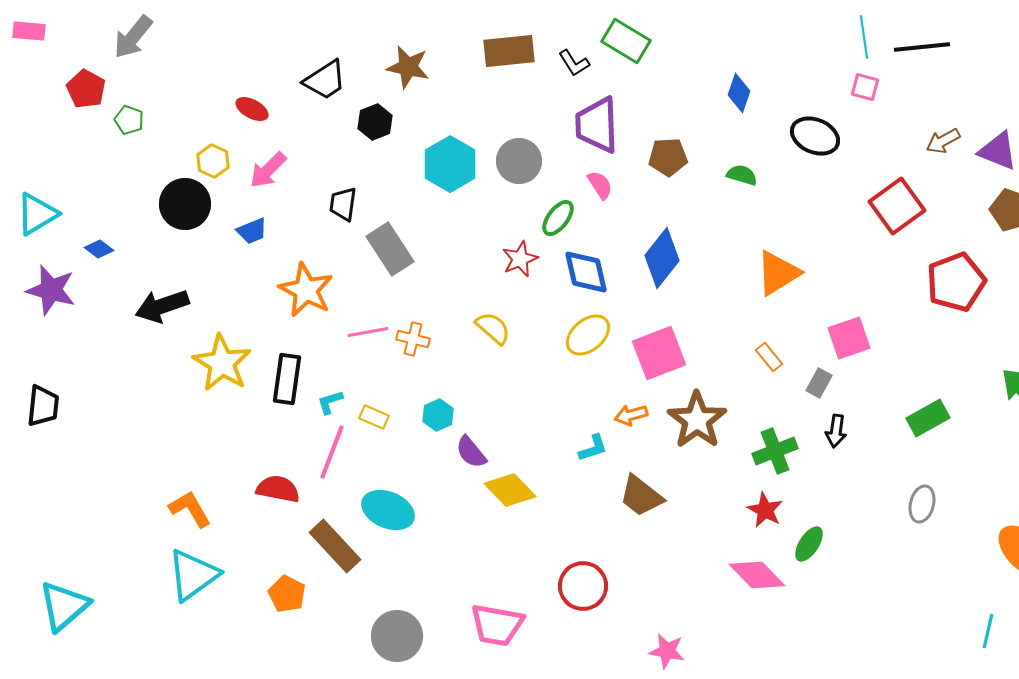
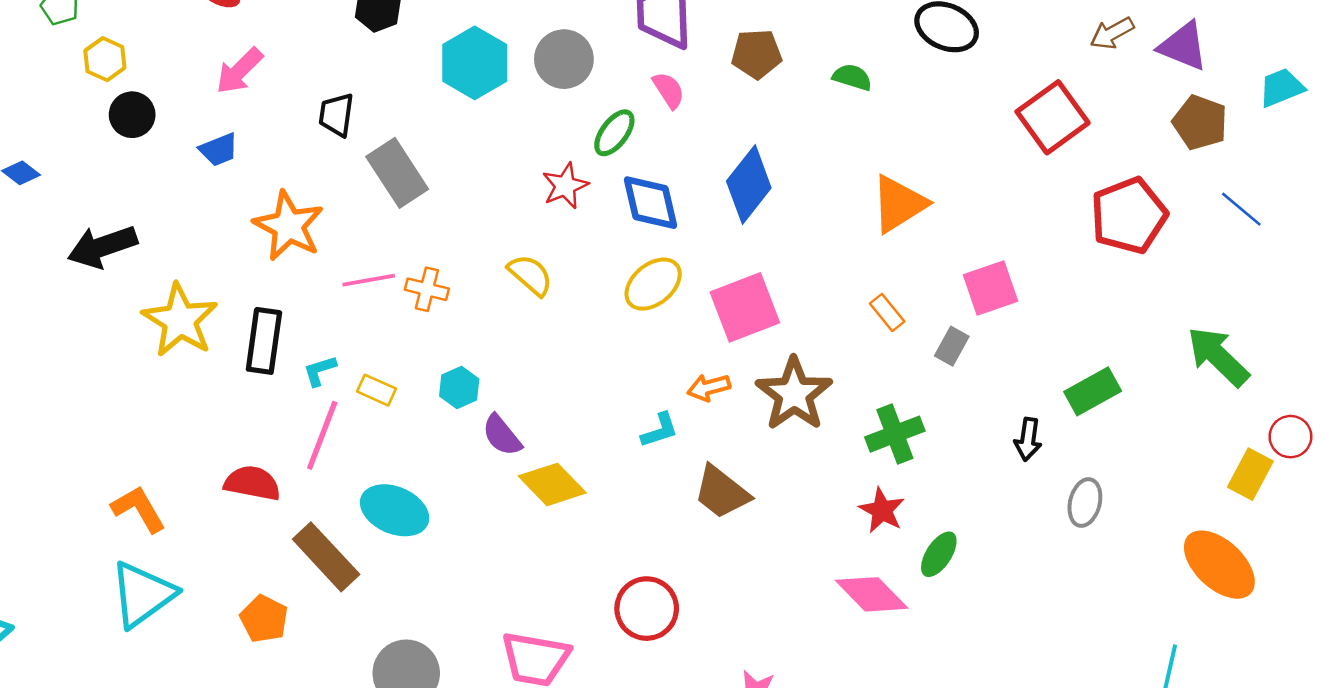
yellow hexagon: (213, 161) -> (105, 59), moved
black circle: (185, 204) -> (132, 115), size x0.7
black arrow: (836, 431) -> (1028, 439), moved

